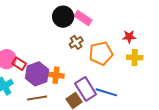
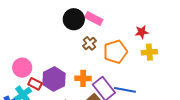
red rectangle: (19, 64) -> (35, 84), moved
orange cross: (56, 75) -> (83, 78), moved

